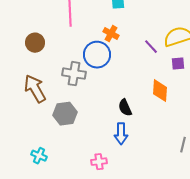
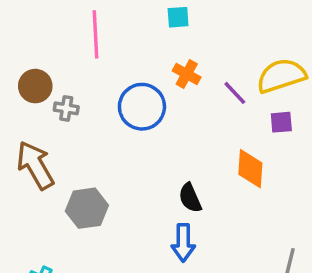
orange cross: (111, 34) -> (187, 74), moved
gray cross: (74, 74) -> (66, 108), moved, size x0.6

